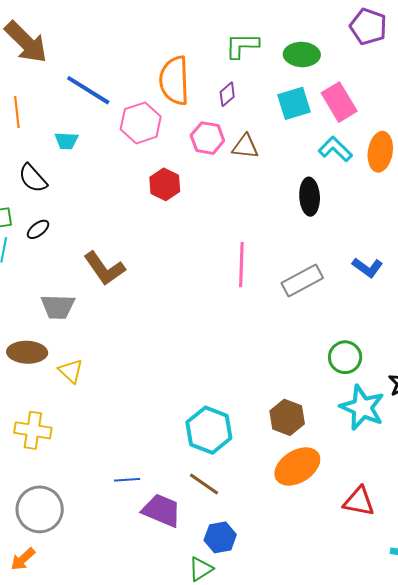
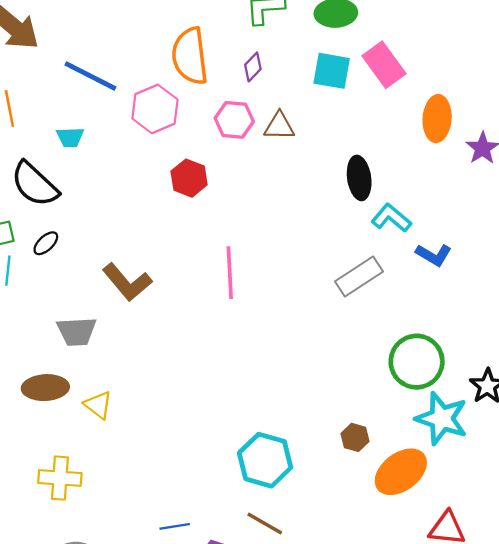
cyan square: (294, 103) -> (332, 71), turned 32
cyan L-shape: (335, 149) -> (391, 218), moved
black semicircle: (33, 178) -> (35, 184), size x1.4
pink line: (241, 265) -> (230, 273), moved
green circle: (345, 357) -> (417, 362), size x1.4
brown hexagon: (287, 417) -> (355, 437), size x0.7
orange ellipse: (297, 466) -> (401, 472), moved

